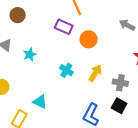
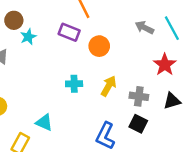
cyan star: (30, 55) -> (28, 37), moved
cyan cross: (66, 70) -> (74, 84), turned -32

